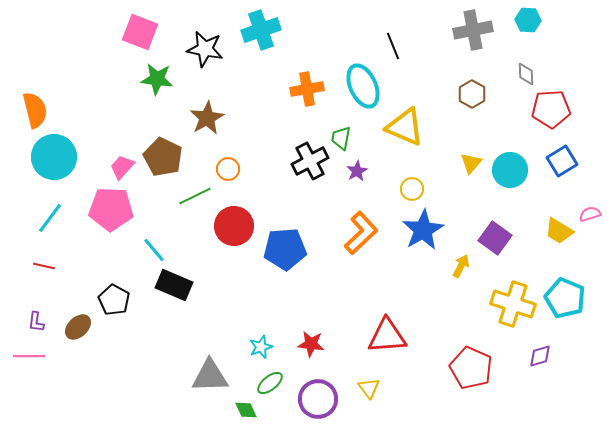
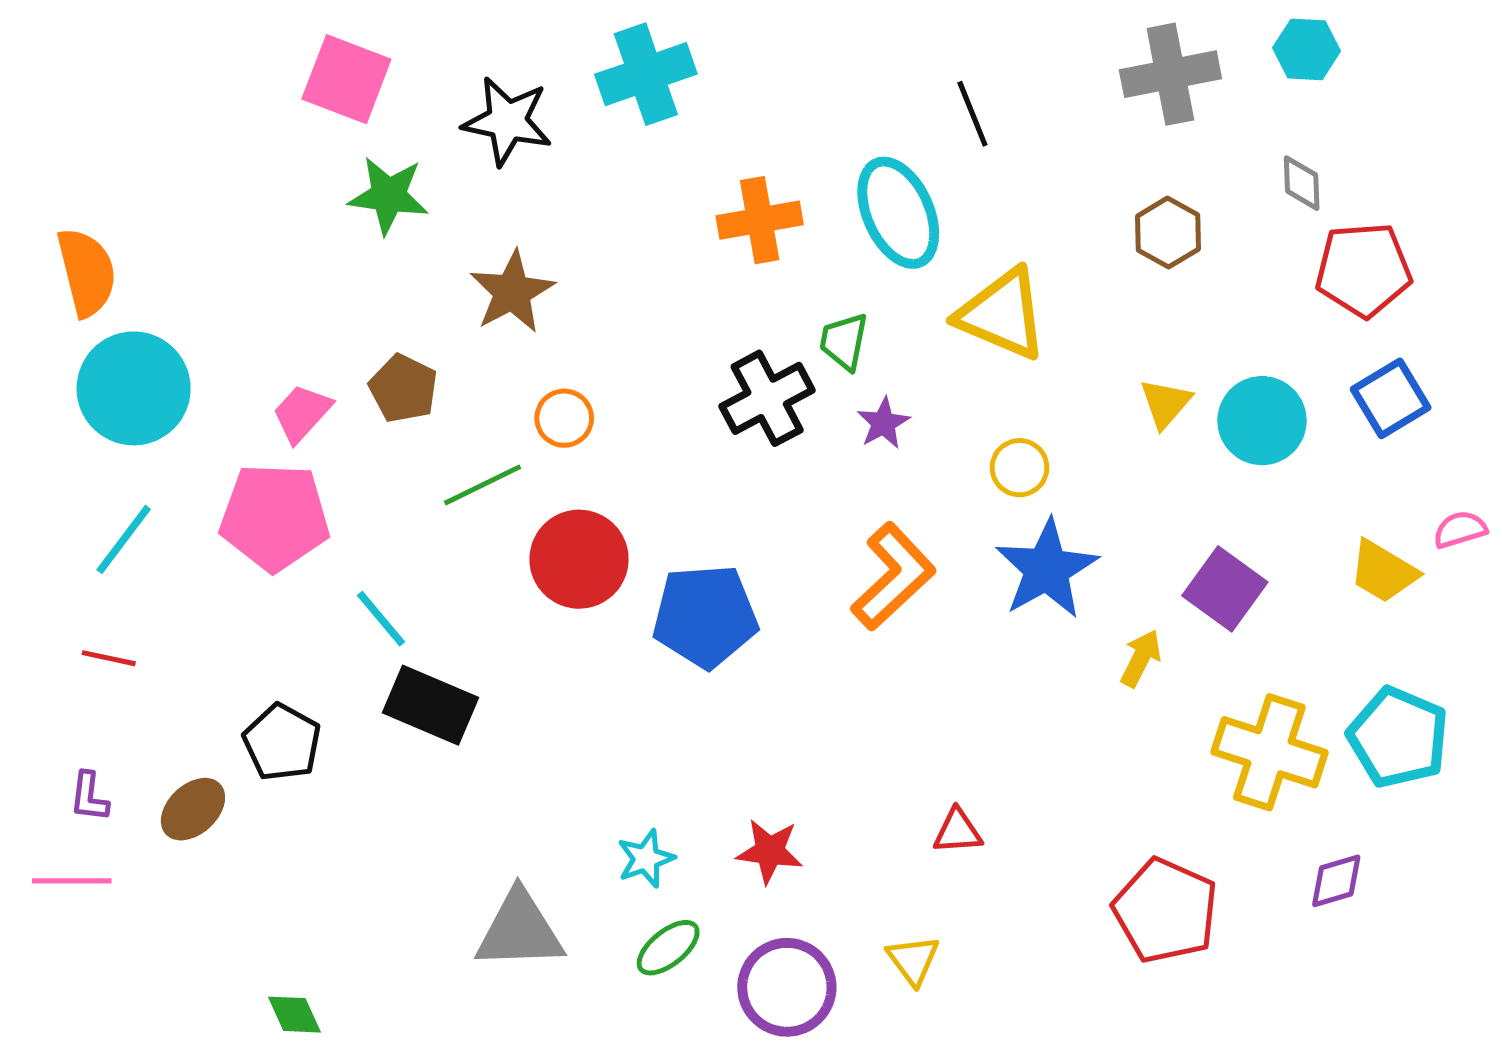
brown pentagon: (163, 157) -> (403, 388), size x0.7
red triangle: (387, 336) -> (958, 831), size x0.5
green diamond: (246, 410) -> (294, 1015), moved

